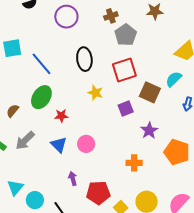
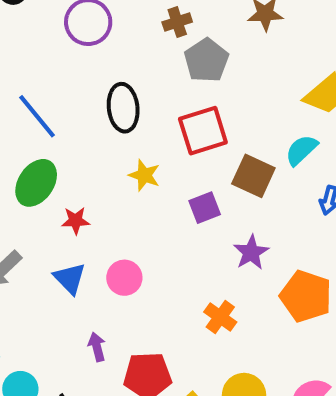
orange cross: (134, 163) -> (220, 317), turned 35

